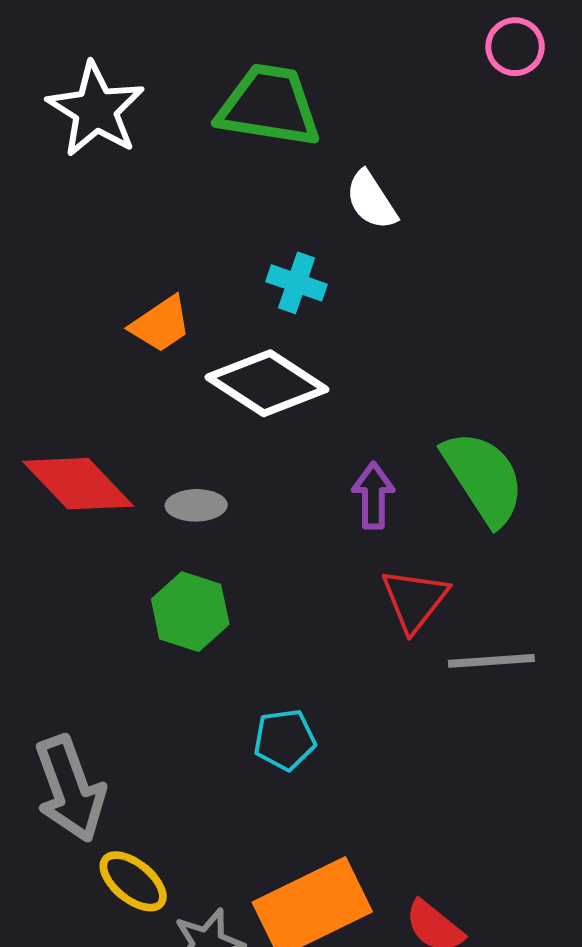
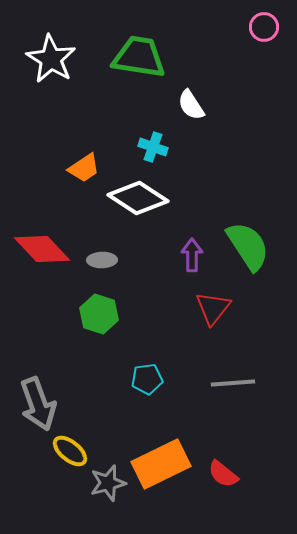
gray line: (491, 661) -> (233, 383), moved

